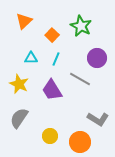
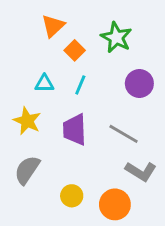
orange triangle: (24, 21) -> (53, 26), moved
gray line: (80, 79) -> (124, 134), moved
purple trapezoid: (52, 90) -> (75, 130), turned 30

